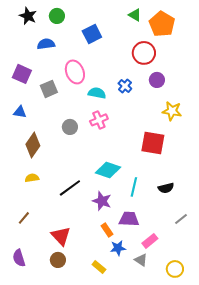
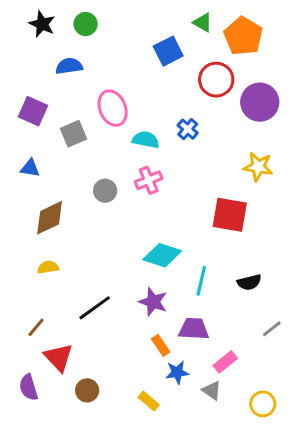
blue square: (92, 34) -> (168, 51), moved
purple circle: (157, 80) -> (260, 102), moved, size x1.6
brown diamond: (33, 145) -> (50, 218), turned 30
black line: (70, 188) -> (95, 308), moved
red triangle: (61, 236) -> (59, 357), moved

